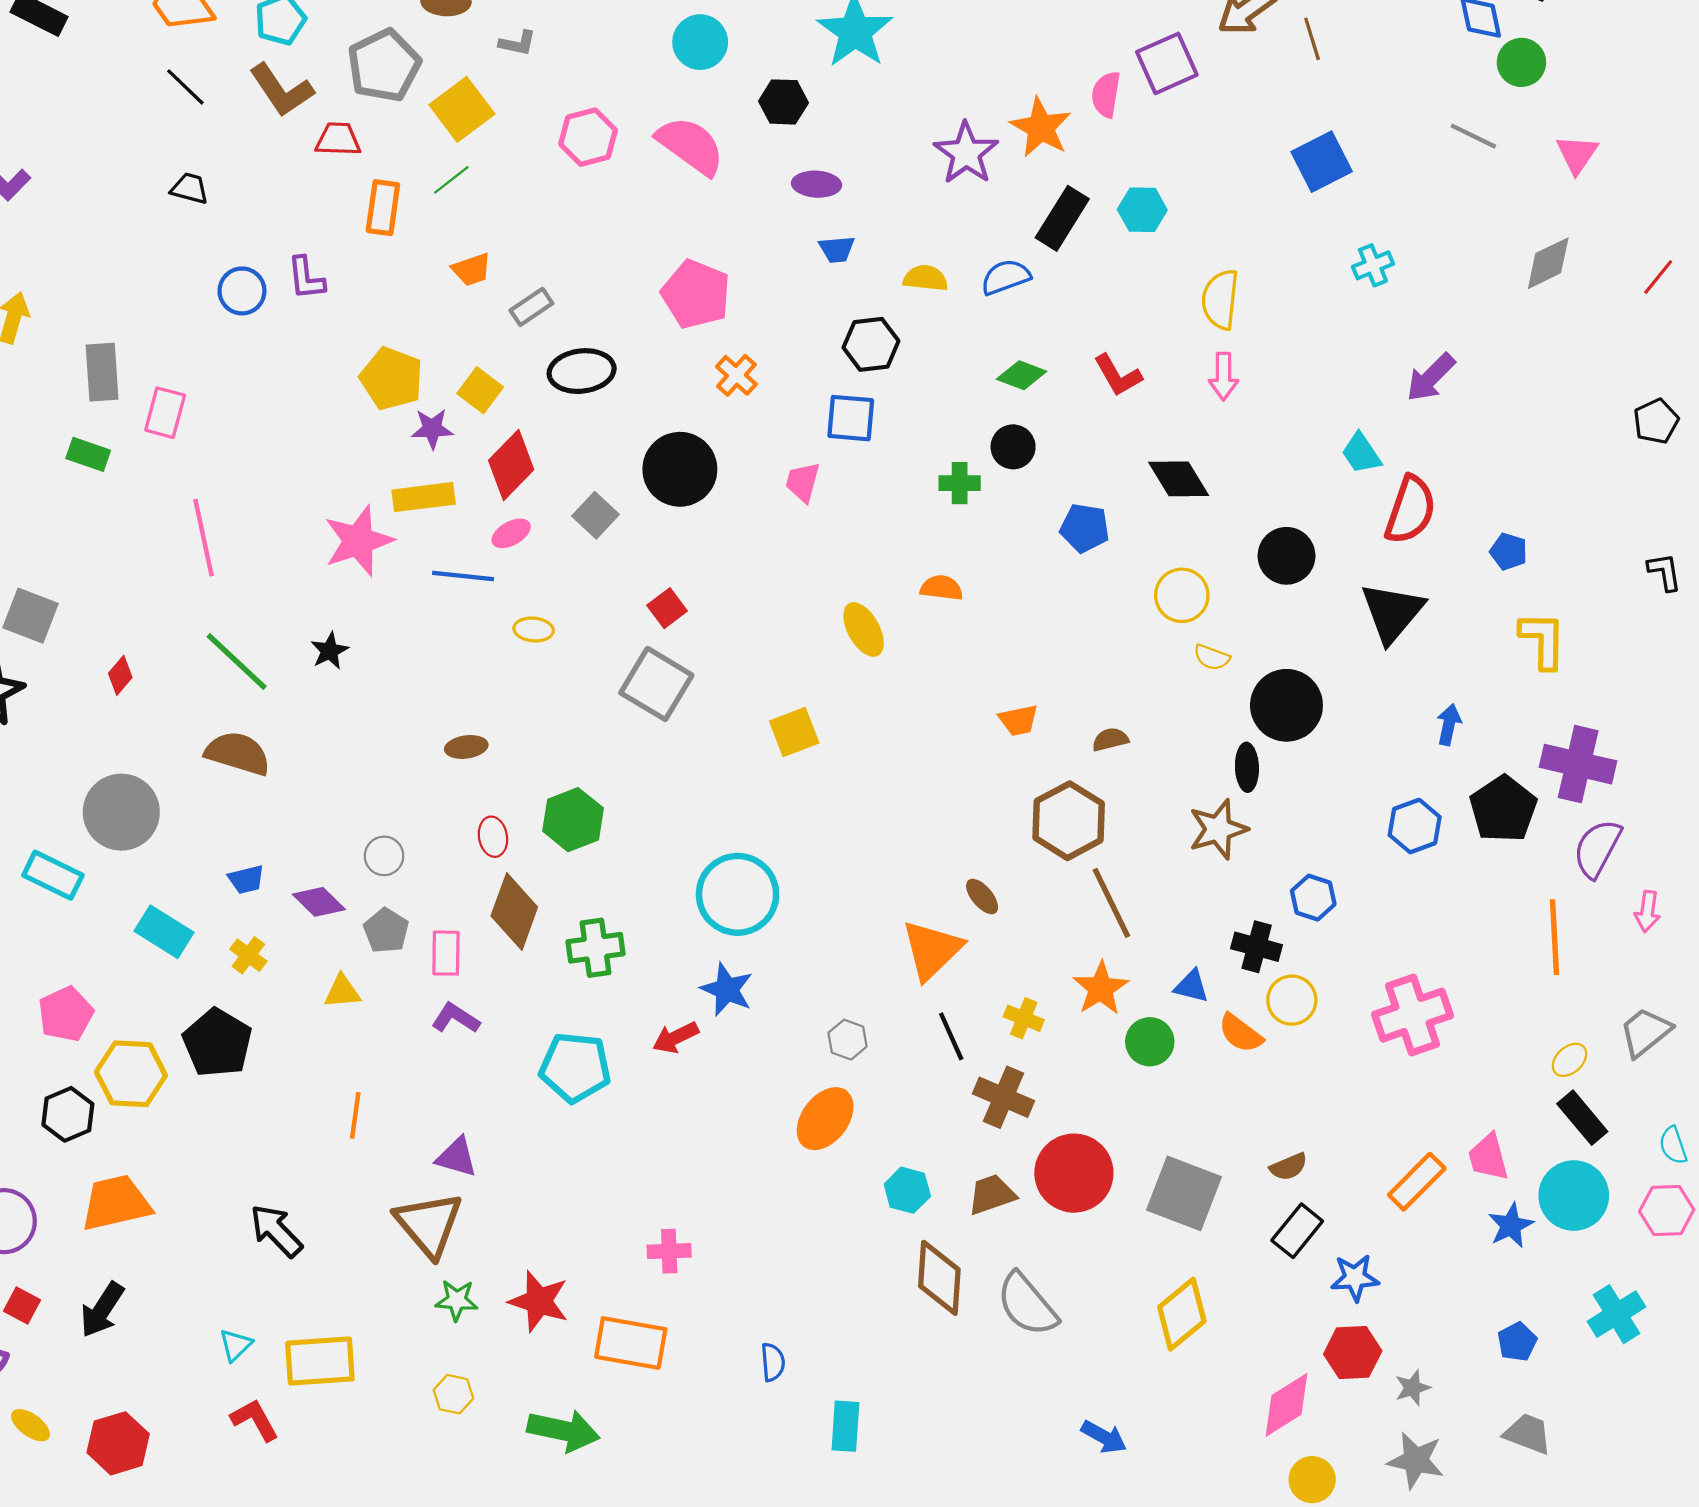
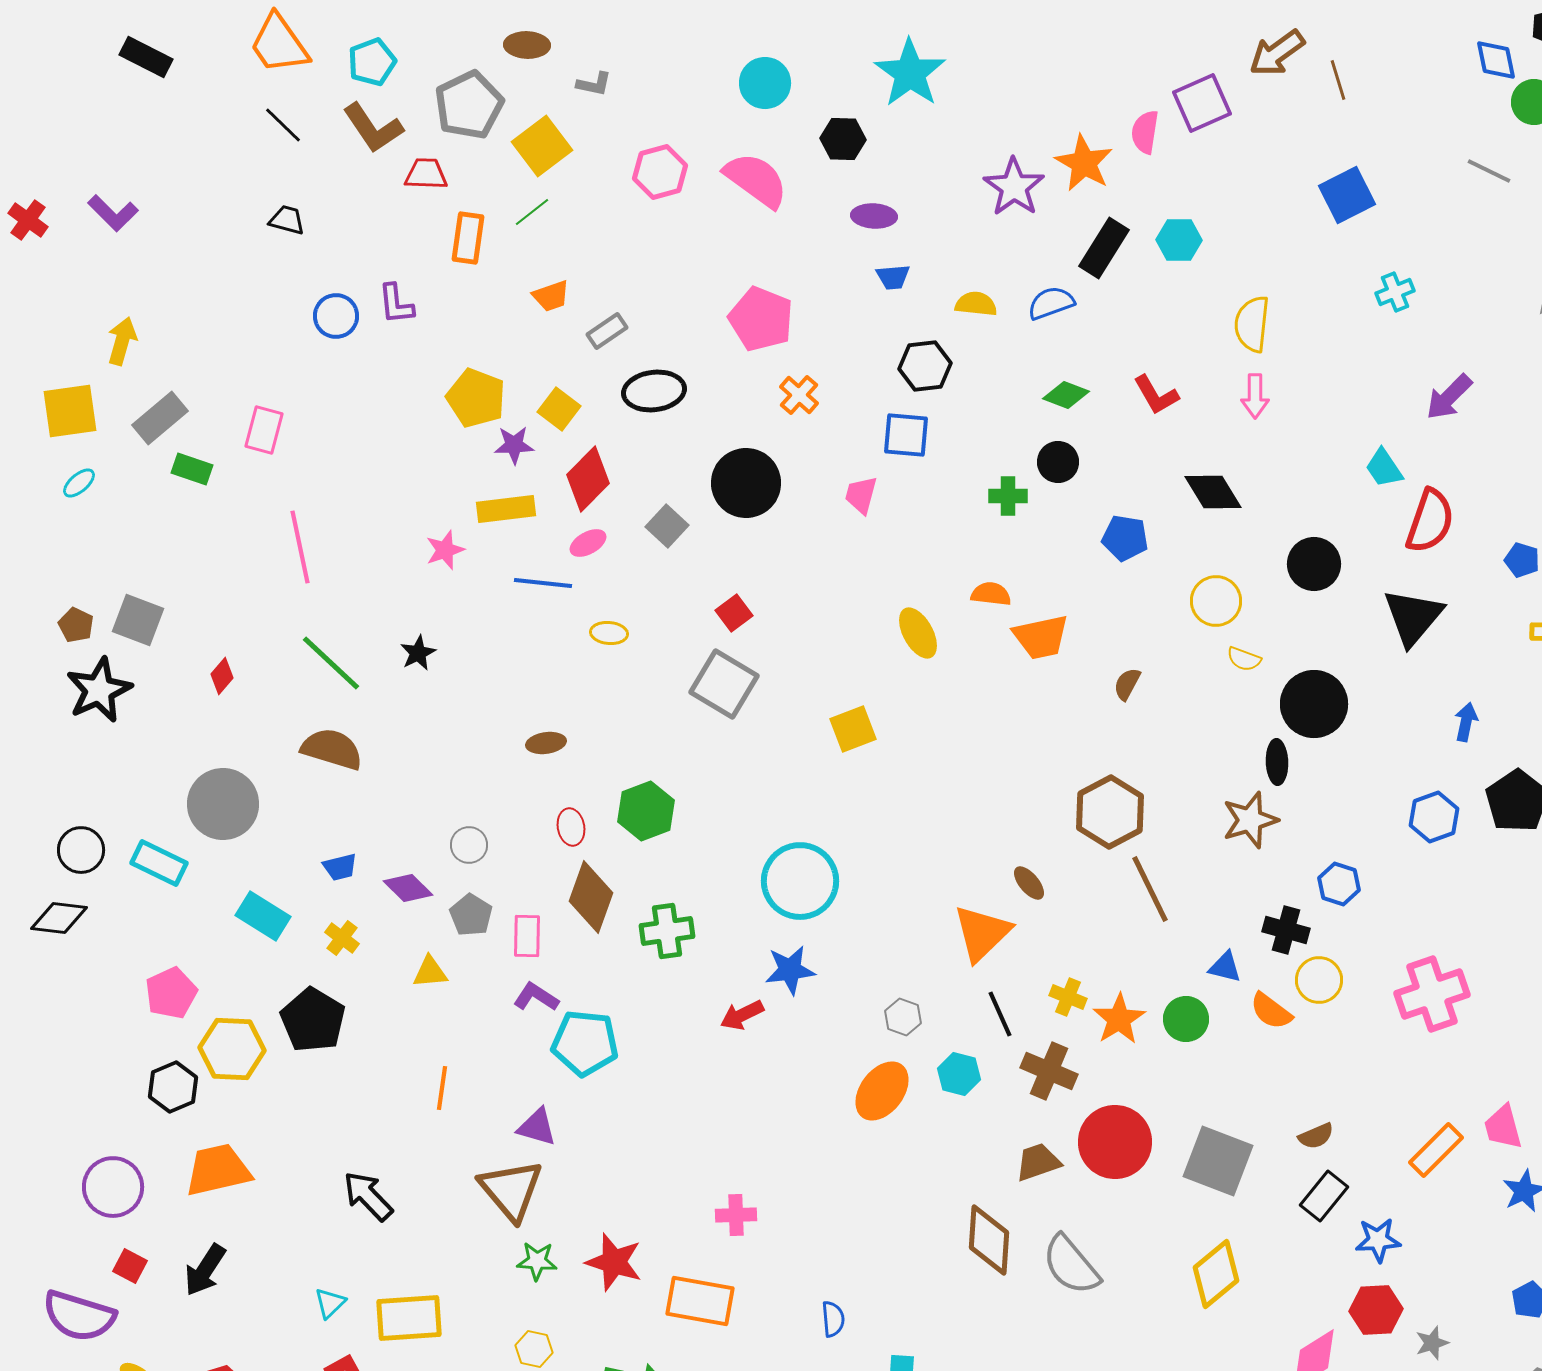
gray rectangle: (102, 372) -> (160, 418), moved, turned 54
pink star: (358, 541) -> (445, 550), size x0.6
orange trapezoid: (1018, 720) -> (1041, 637), moved, size x1.5
brown semicircle: (1110, 739) -> (1127, 684), moved, turned -48
orange star: (1101, 988) -> (1119, 1019), moved
blue star: (727, 989) -> (790, 970), turned -30
cyan pentagon: (575, 1067) -> (585, 1043), moved
cyan hexagon: (907, 1190) -> (959, 1074), moved

